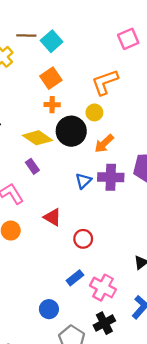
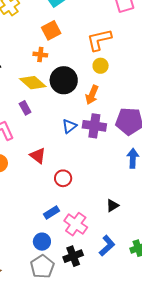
orange cross: (52, 105) -> (40, 55), moved
yellow circle: (94, 112) -> (101, 66), moved
orange arrow: (104, 144) -> (92, 95), turned -30
blue circle: (49, 309) -> (42, 242), moved

